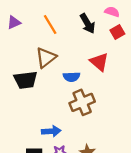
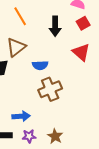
black arrow: (87, 23) -> (55, 26), moved, turned 30
red triangle: (99, 62) -> (81, 52), moved

